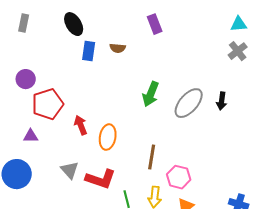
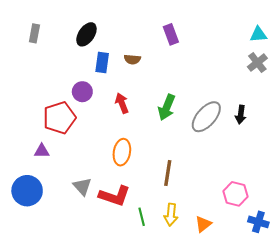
black ellipse: (74, 24) -> (86, 34), turned 65
purple circle: (26, 79) -> (82, 92), moved
red arrow: (81, 125) -> (122, 103), moved
pink hexagon: (179, 177) -> (235, 194), moved

